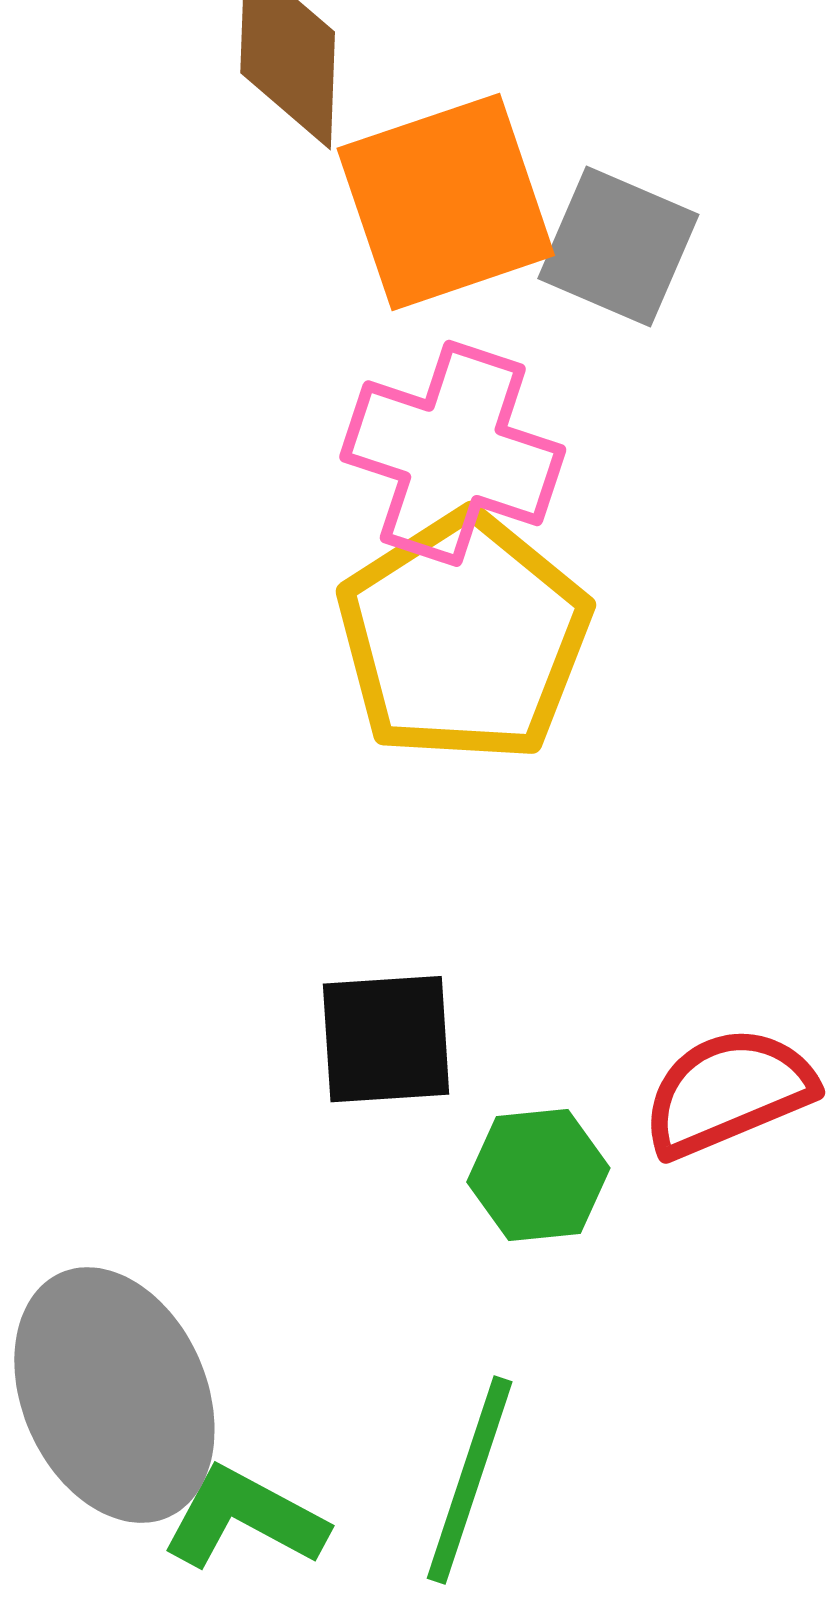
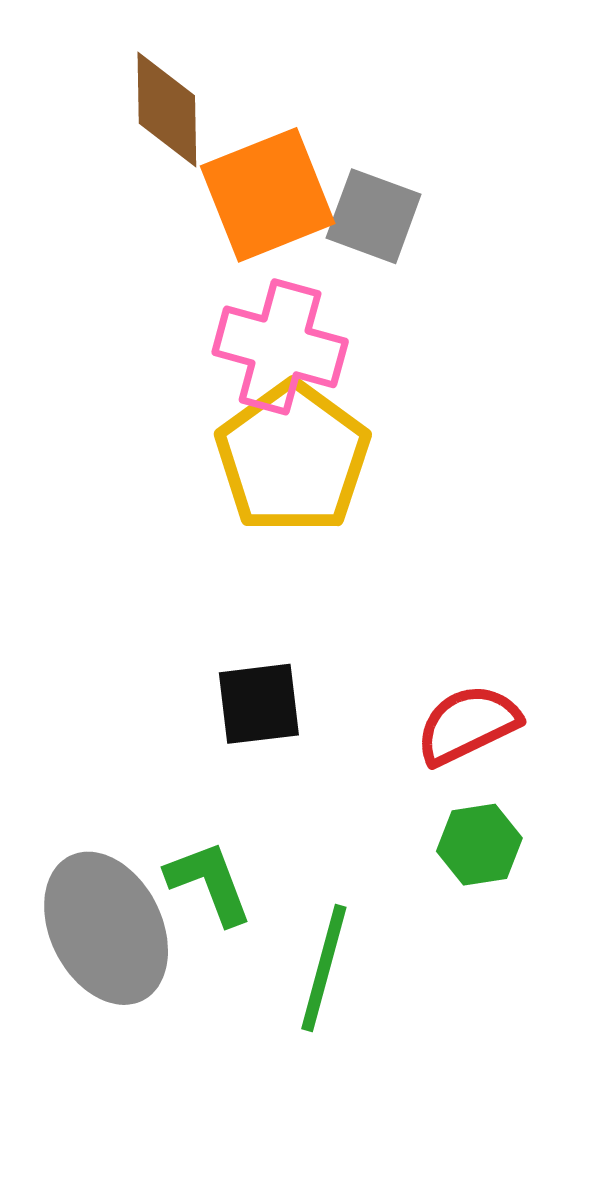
green hexagon: (538, 1175) -> (479, 845), moved
green L-shape: (244, 1518) -> (209, 883), moved, turned 44

